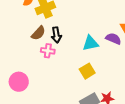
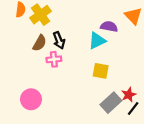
purple semicircle: (113, 39) -> (109, 27), moved
yellow square: (87, 71) -> (101, 71), turned -35

